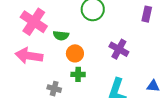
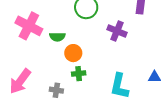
purple cross: (119, 49) -> (117, 31), moved
pink arrow: (29, 56) -> (20, 81), moved, turned -56

